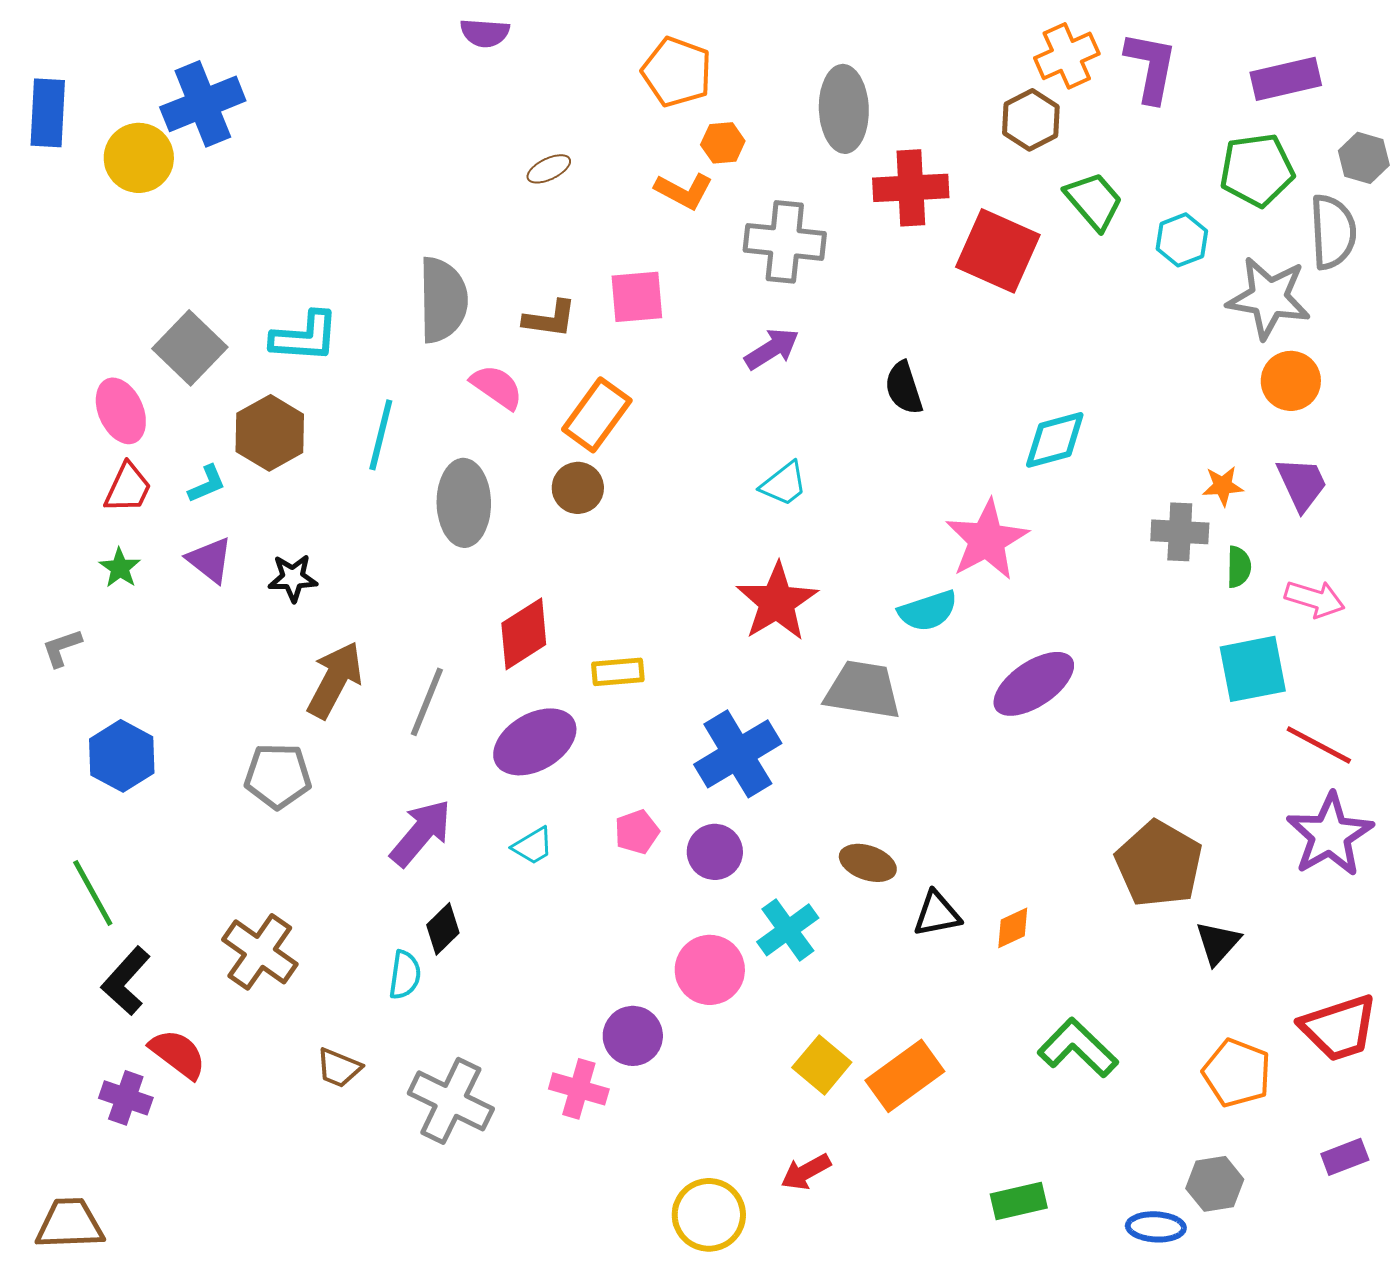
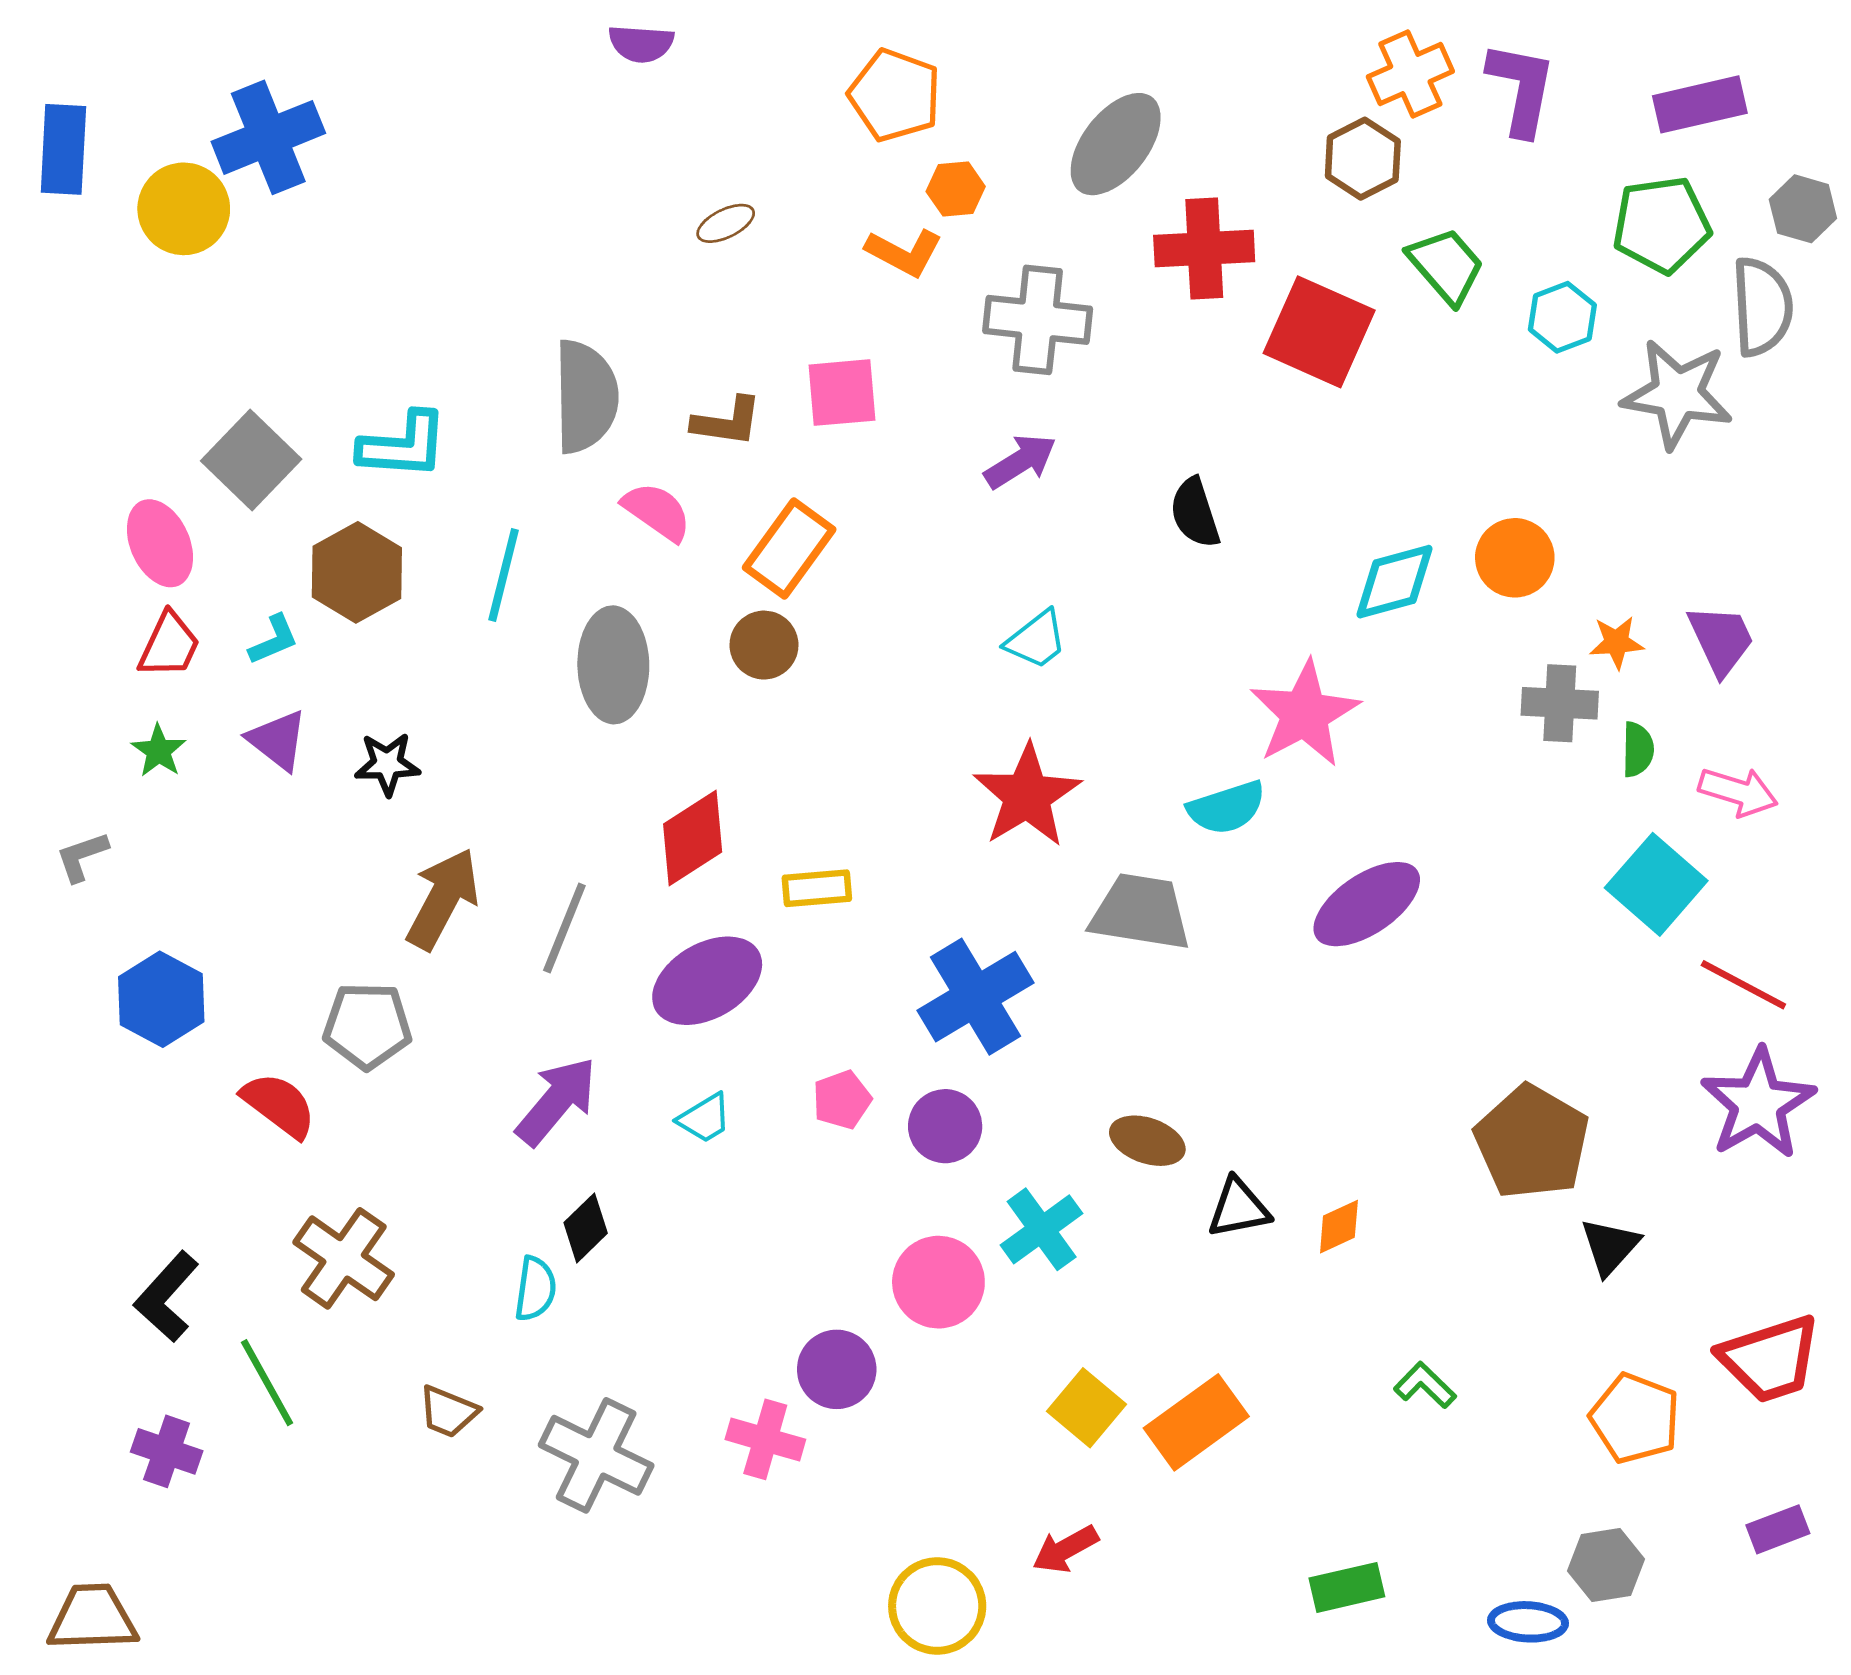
gray ellipse: (844, 109) -> (1116, 144), turned 40
orange circle: (1291, 381) -> (1515, 558), moved
cyan square: (1253, 669) -> (1656, 884), turned -38
green line: (93, 893) -> (267, 1383), moved
green L-shape: (1078, 1048) -> (1425, 1385), size x0.6
red semicircle: (178, 1054) -> (279, 1105), moved

